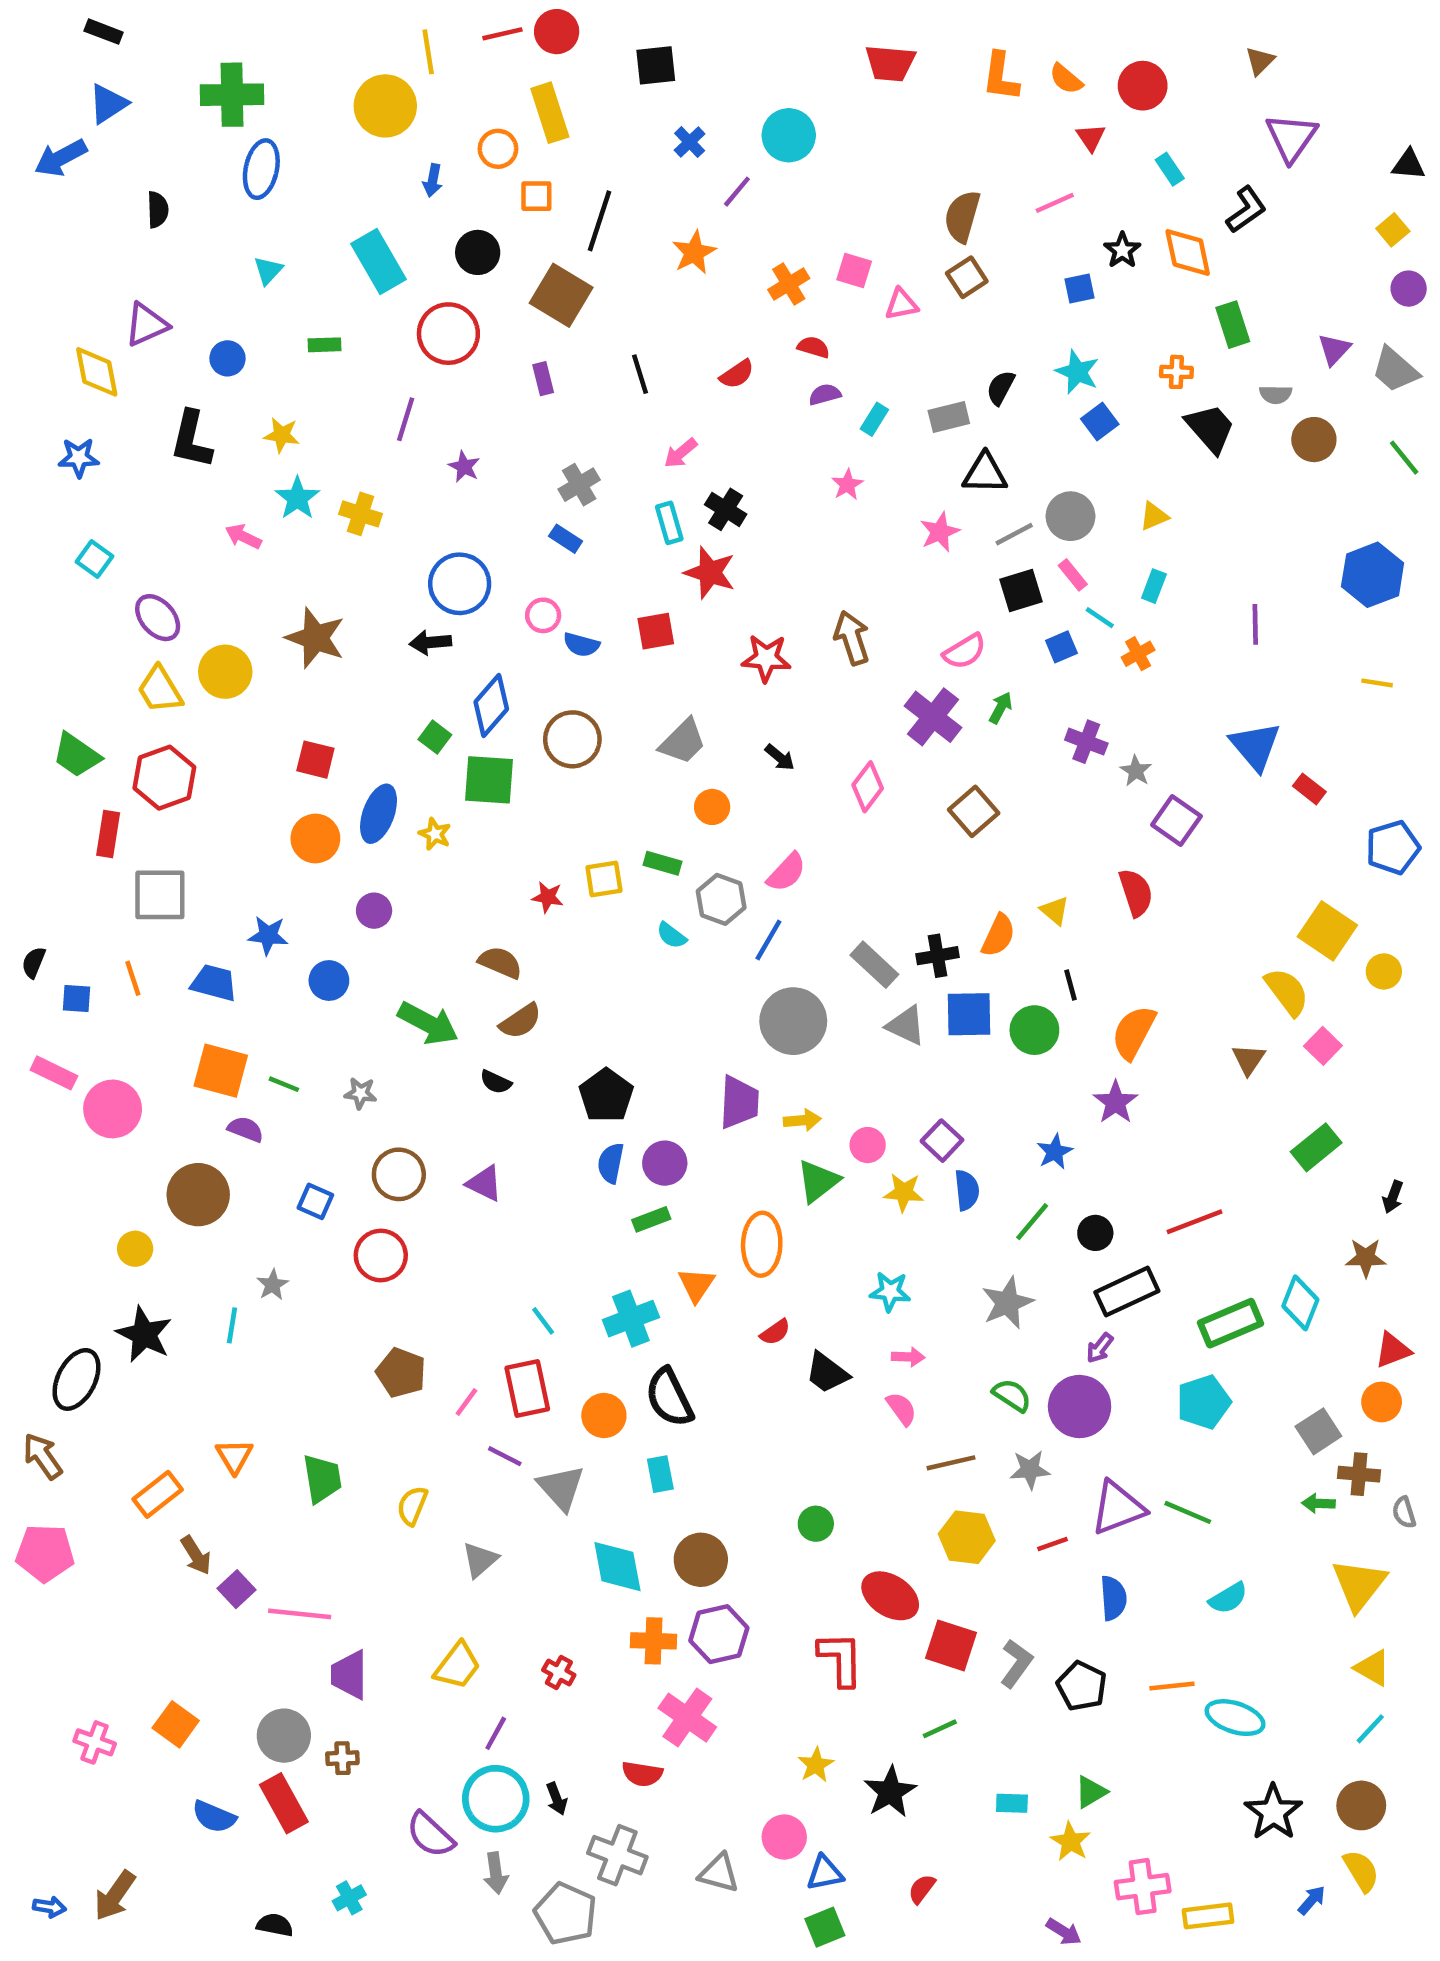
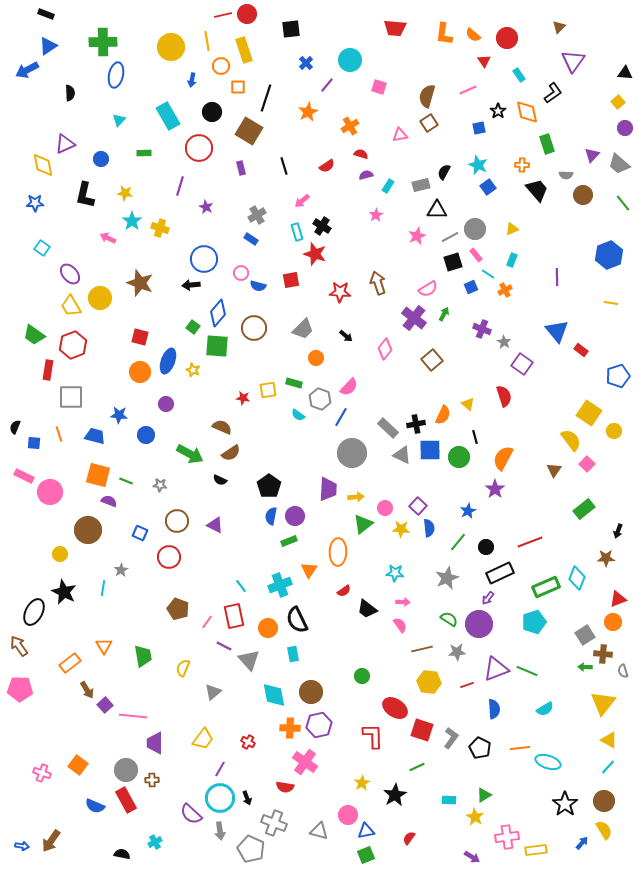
yellow line: (428, 52) -> (207, 41), moved
pink square: (854, 270) -> (379, 87), moved

